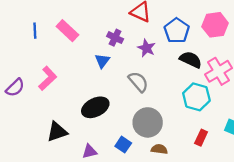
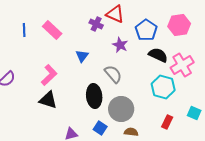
purple cross: (115, 38) -> (96, 24), moved
pink L-shape: (48, 78) -> (49, 75), moved
black ellipse: (95, 107) -> (94, 96), moved, turned -70
black triangle: (57, 132) -> (48, 100), moved, turned 36

